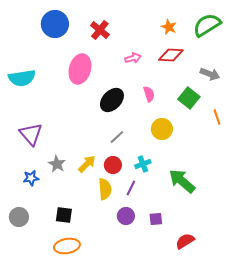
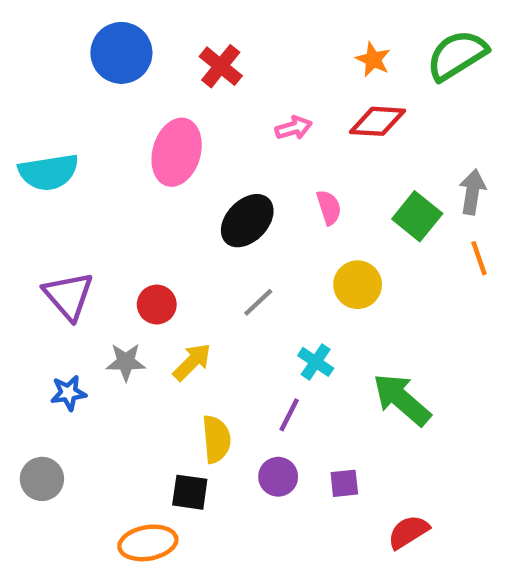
gray arrow: (210, 74) -> (472, 192), moved, turned -102
gray star: (57, 164) -> (126, 362), turned -30
cyan cross: (143, 164) -> (316, 362), turned -35
red circle: (113, 165) -> (157, 305), moved
yellow semicircle: (105, 189) -> (216, 439), moved
black square: (64, 215) -> (190, 492), moved

